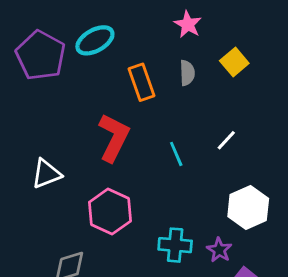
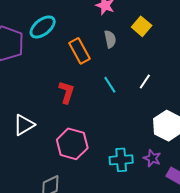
red L-shape: (114, 137) -> (67, 92), size x0.7
cyan line: (176, 154) -> (110, 85), moved

